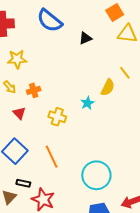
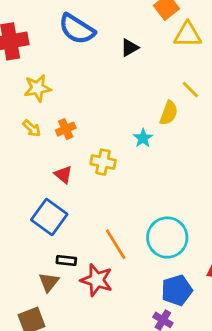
red triangle: (19, 113) -> (63, 175), moved
orange line: (52, 157) -> (116, 244), moved

